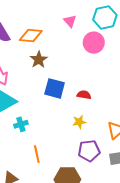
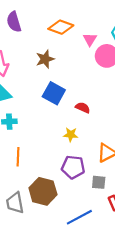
pink triangle: (70, 21) -> (90, 39), moved
orange diamond: (31, 36) -> (61, 27), moved

